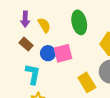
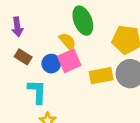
yellow semicircle: (44, 25) -> (68, 41), moved
yellow rectangle: (87, 82) -> (101, 76), moved, turned -60

